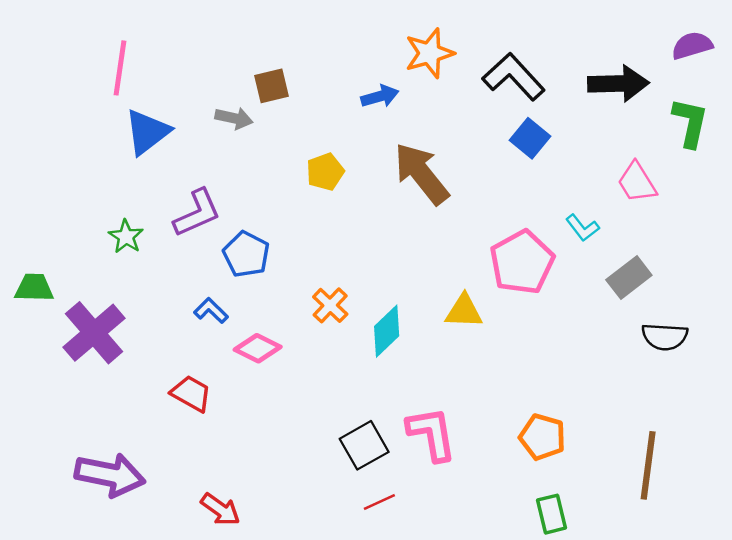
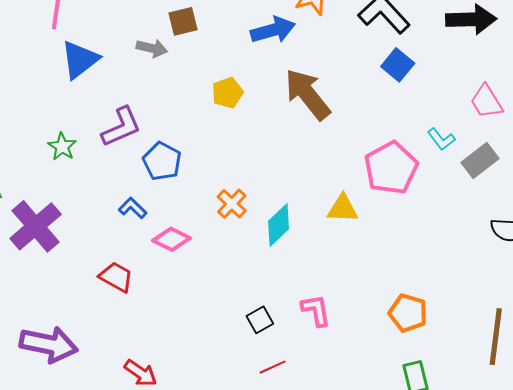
blue arrow: (380, 96) -> (273, 30), size x1.4
gray rectangle: (629, 277) -> (480, 160), moved
pink L-shape: (432, 434) -> (316, 310), size x0.7
black square: (364, 445) -> (260, 320), size x0.7

